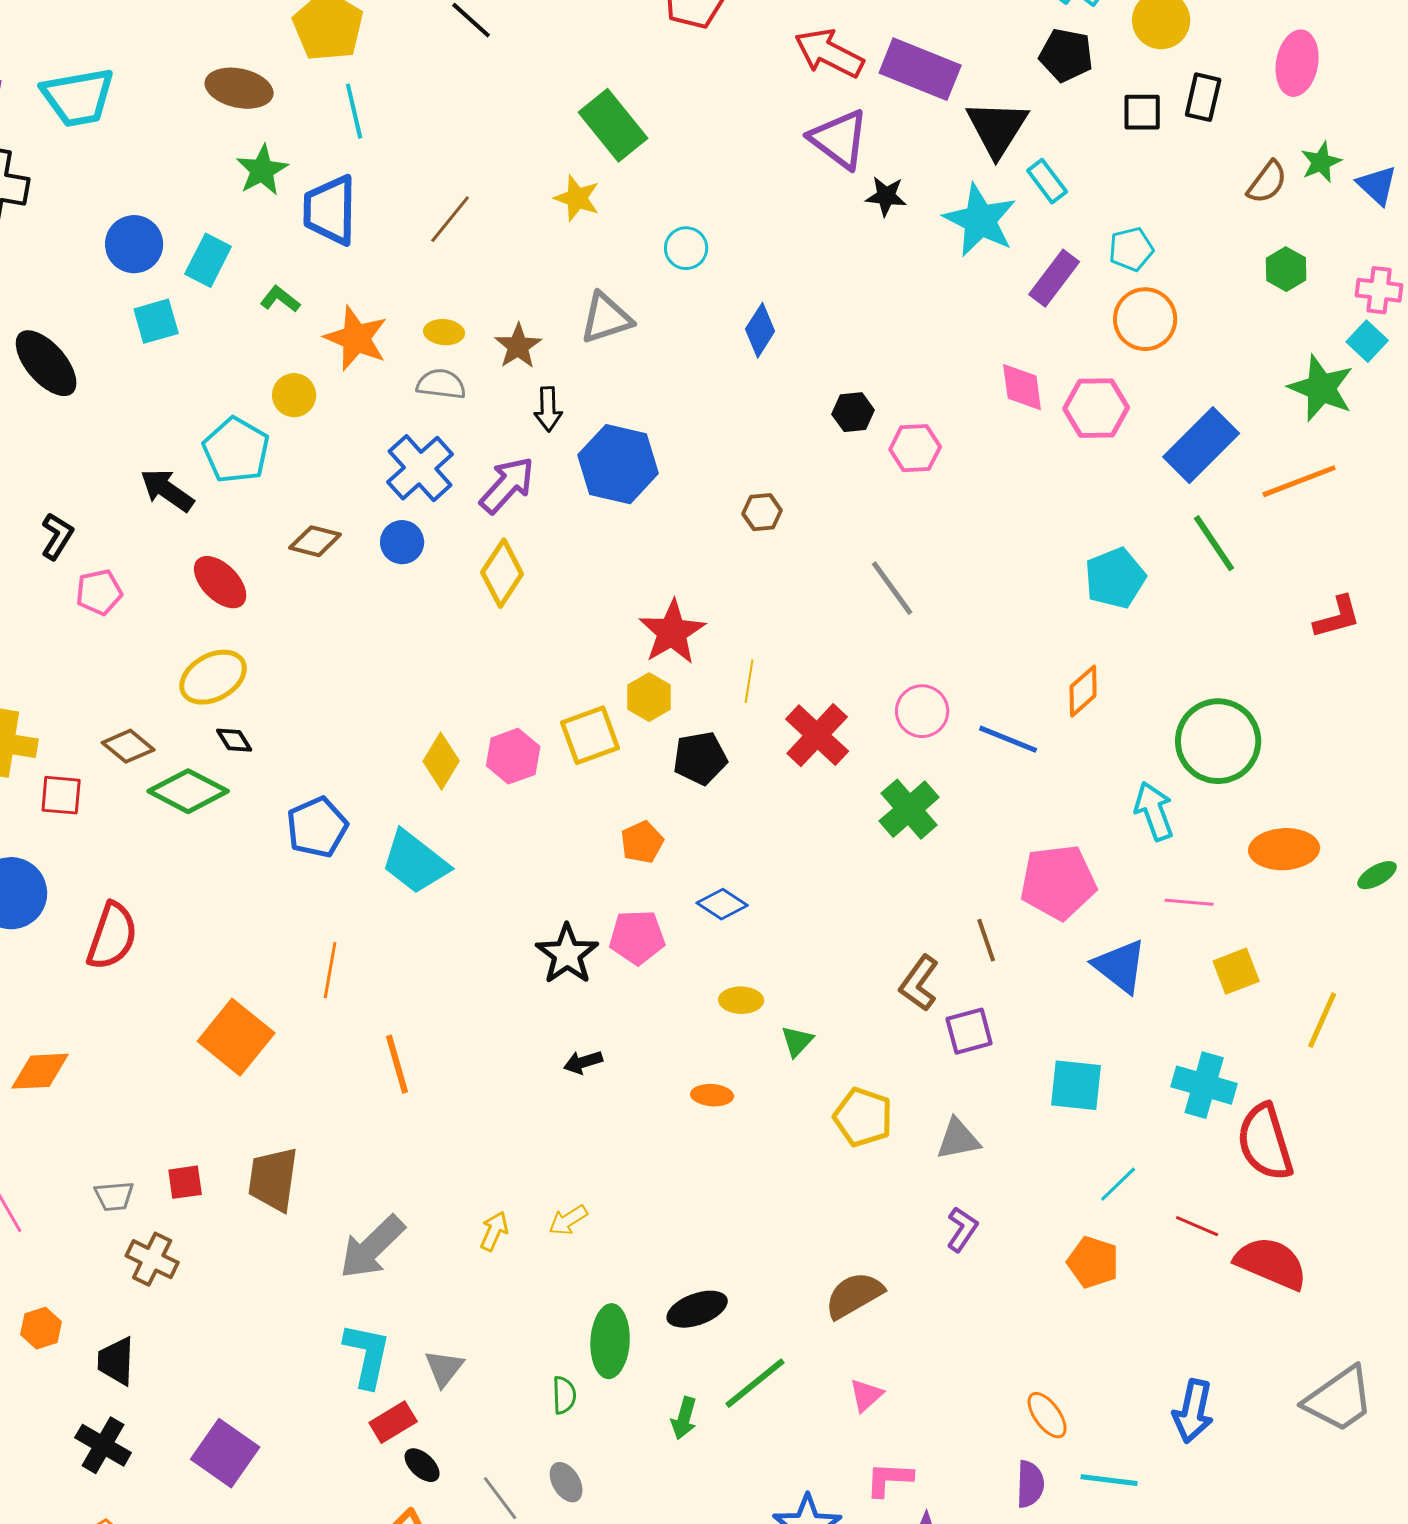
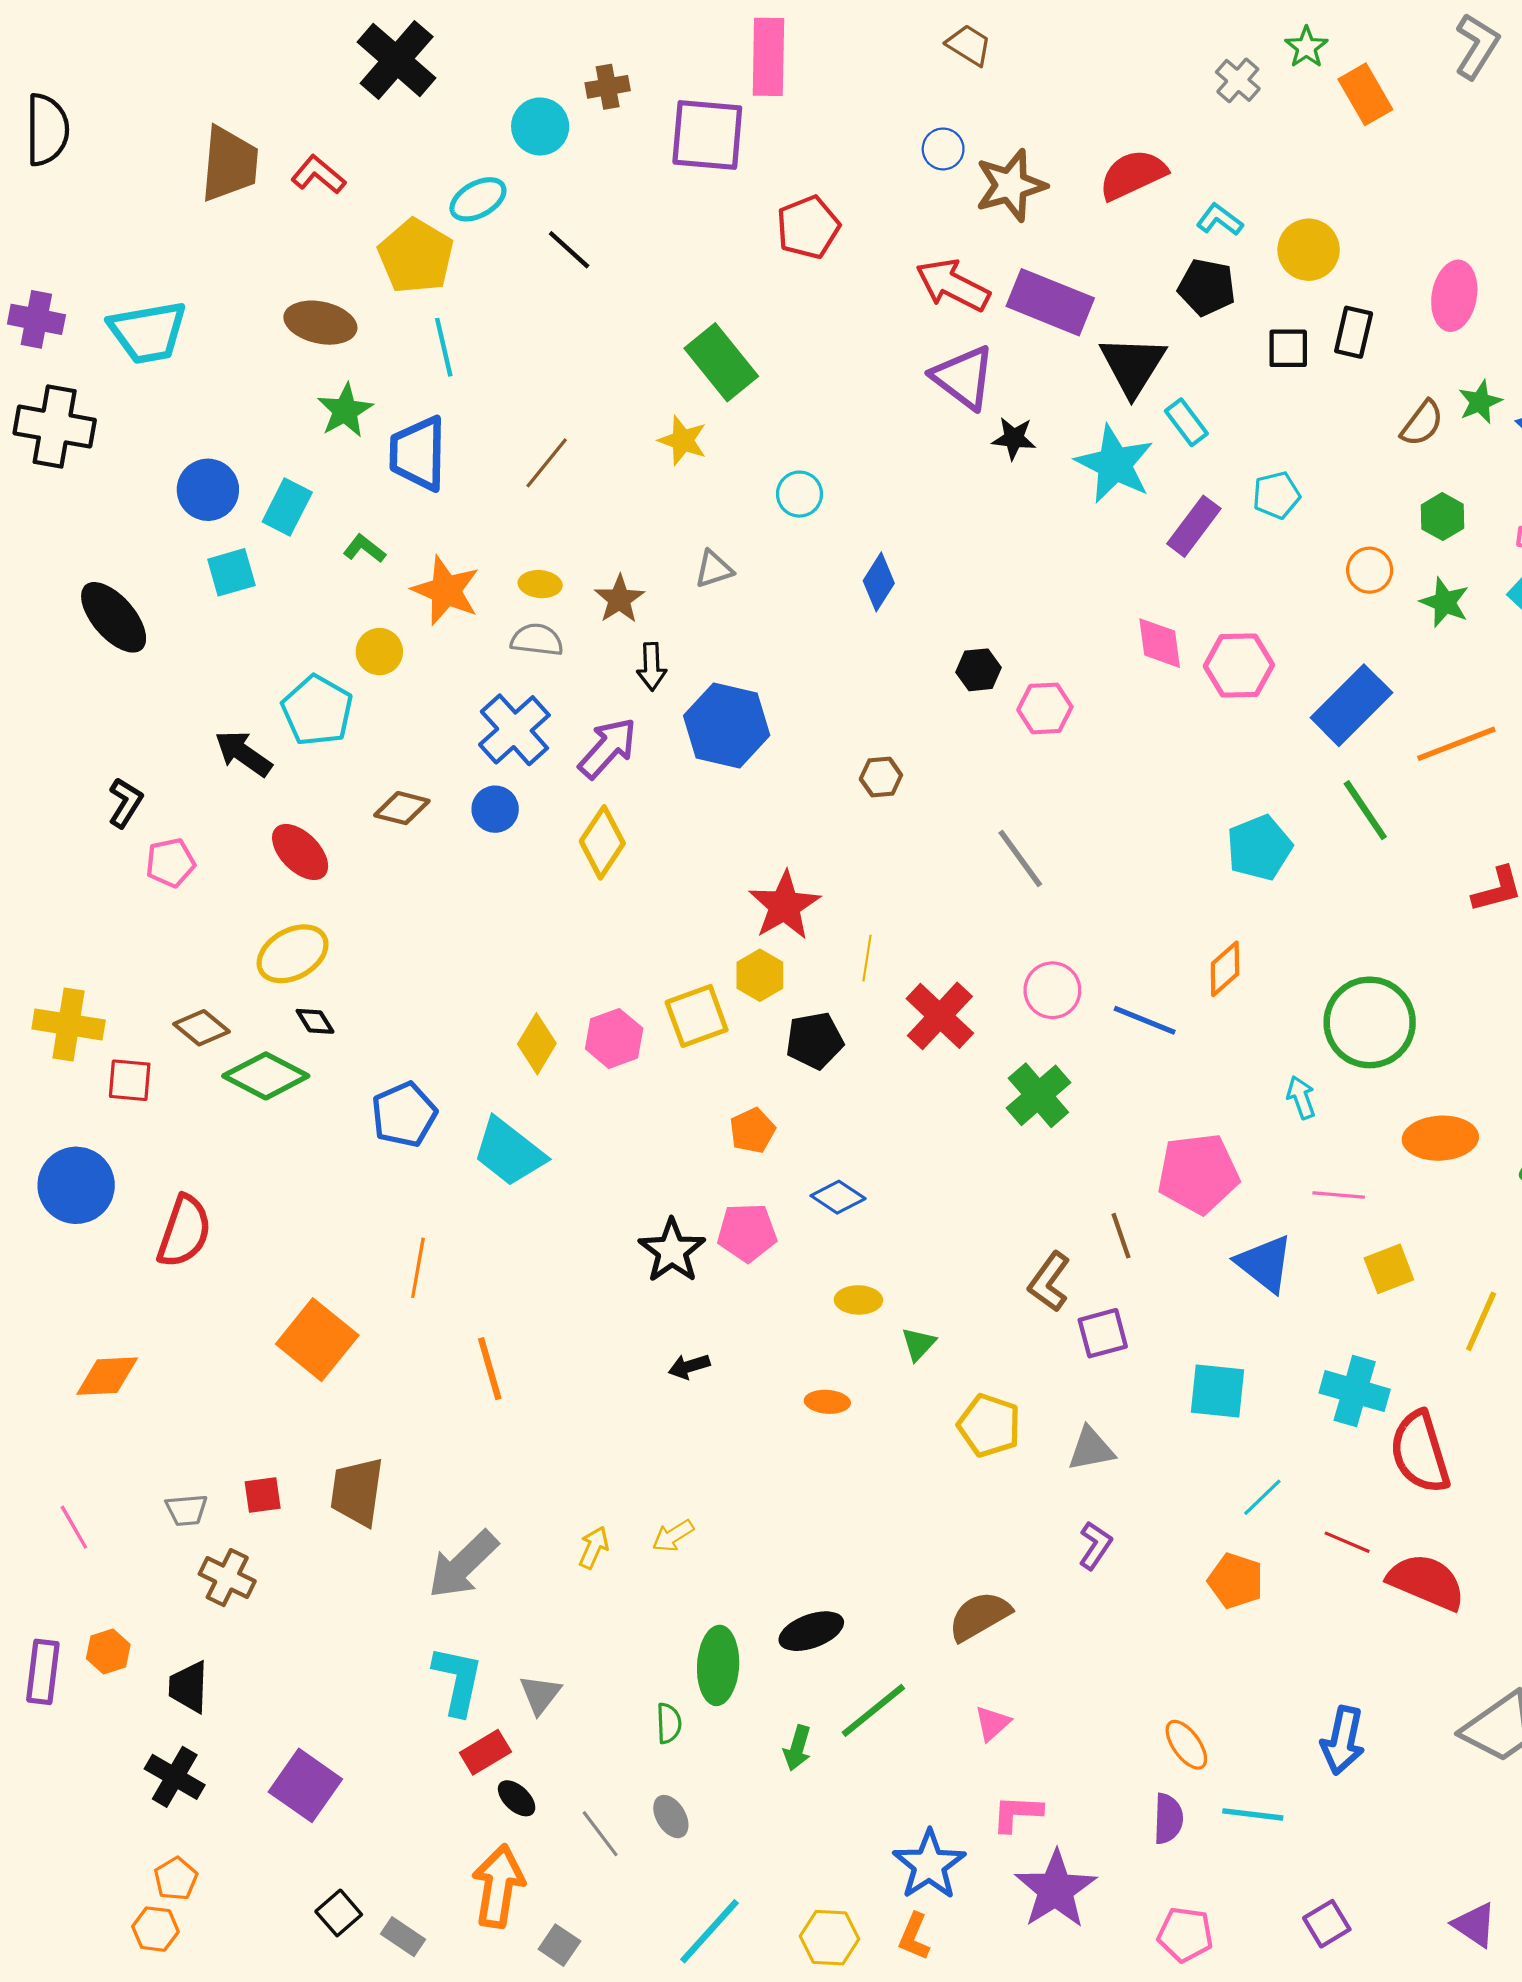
gray triangle: (606, 318) -> (714, 569), size x0.7
orange circle: (1145, 319) -> (1370, 570), moved, size x0.7
green star: (1321, 388) -> (1445, 602), moved, size x0.7
cyan arrow: (1154, 811) -> (1301, 1097), size x0.7

